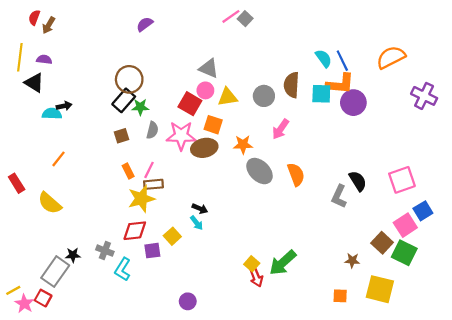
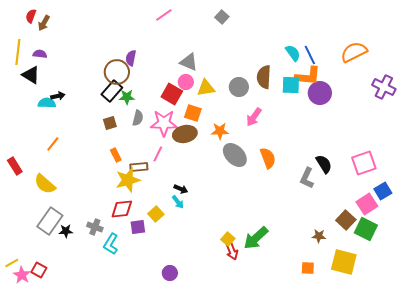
pink line: (231, 16) -> (164, 15), moved
purple semicircle: (145, 24) -> (131, 58), moved, turned -42
pink line: (149, 170) -> (158, 154), moved
gray rectangle: (55, 272) -> (50, 221), moved

